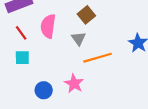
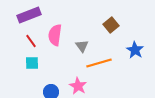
brown square: (86, 15) -> (111, 25), moved

